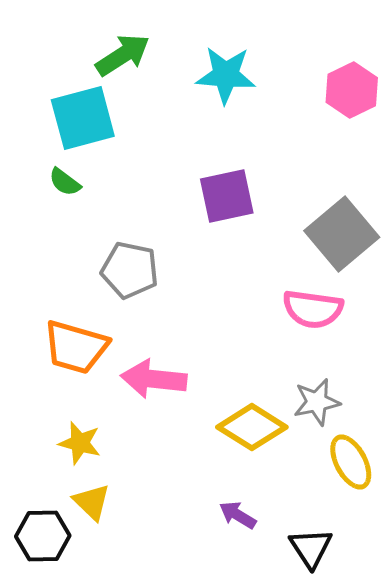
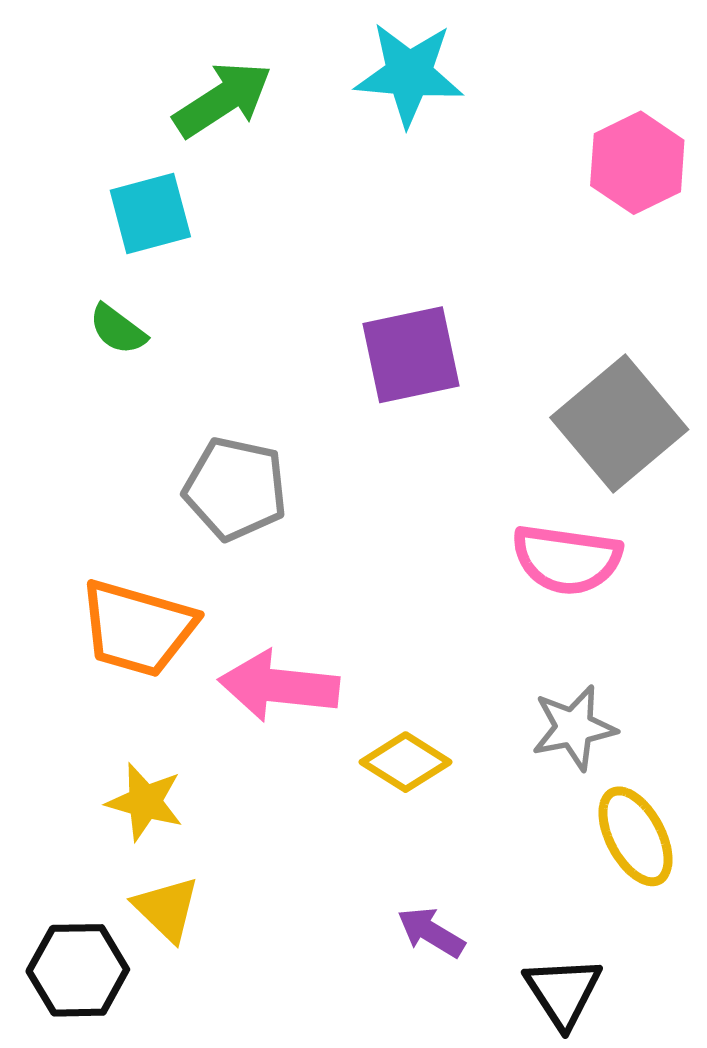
cyan star: (226, 75) -> (409, 74), moved
cyan square: (83, 118) -> (150, 213), size x0.7
yellow diamond: (252, 427) -> (406, 762), moved, size x0.7

